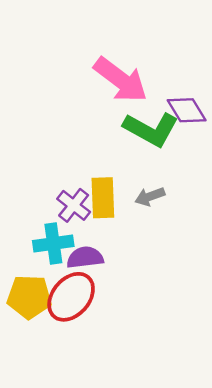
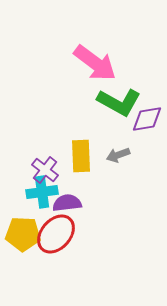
purple diamond: (187, 110) -> (147, 119), moved, turned -68
purple cross: (74, 205) -> (45, 170), moved

